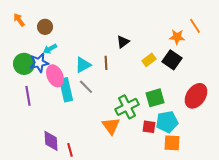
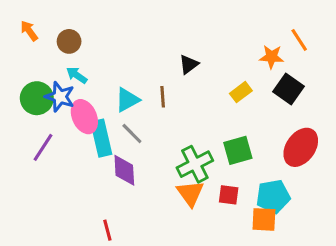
cyan arrow: (50, 49) -> (77, 75), turned 64
yellow rectangle: (149, 60) -> (241, 92), moved
black square: (172, 60) -> (288, 89), moved
blue star: (39, 63) -> (60, 97), turned 30
purple line: (28, 96) -> (43, 147), turned 42
cyan pentagon: (167, 122) -> (273, 196), moved
orange triangle: (111, 126) -> (190, 193), moved
purple diamond: (51, 141) -> (124, 170), moved

